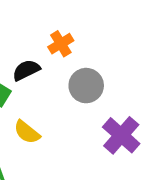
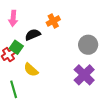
gray circle: (86, 86) -> (88, 45), moved

